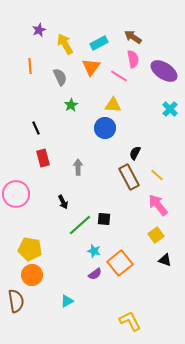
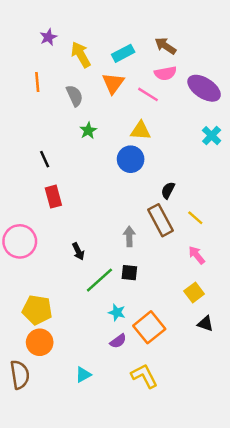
pink semicircle: (133, 59) -> (165, 73), turned 90
gray arrow: (78, 167) -> (129, 236), moved
pink arrow: (158, 205) -> (197, 255), size x0.7
yellow L-shape: (130, 321) -> (144, 376), moved

